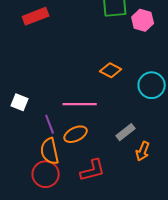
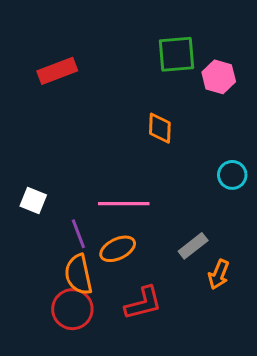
orange diamond: (111, 70) -> (160, 128), moved, turned 65
cyan circle: (152, 85) -> (232, 175), size x0.7

